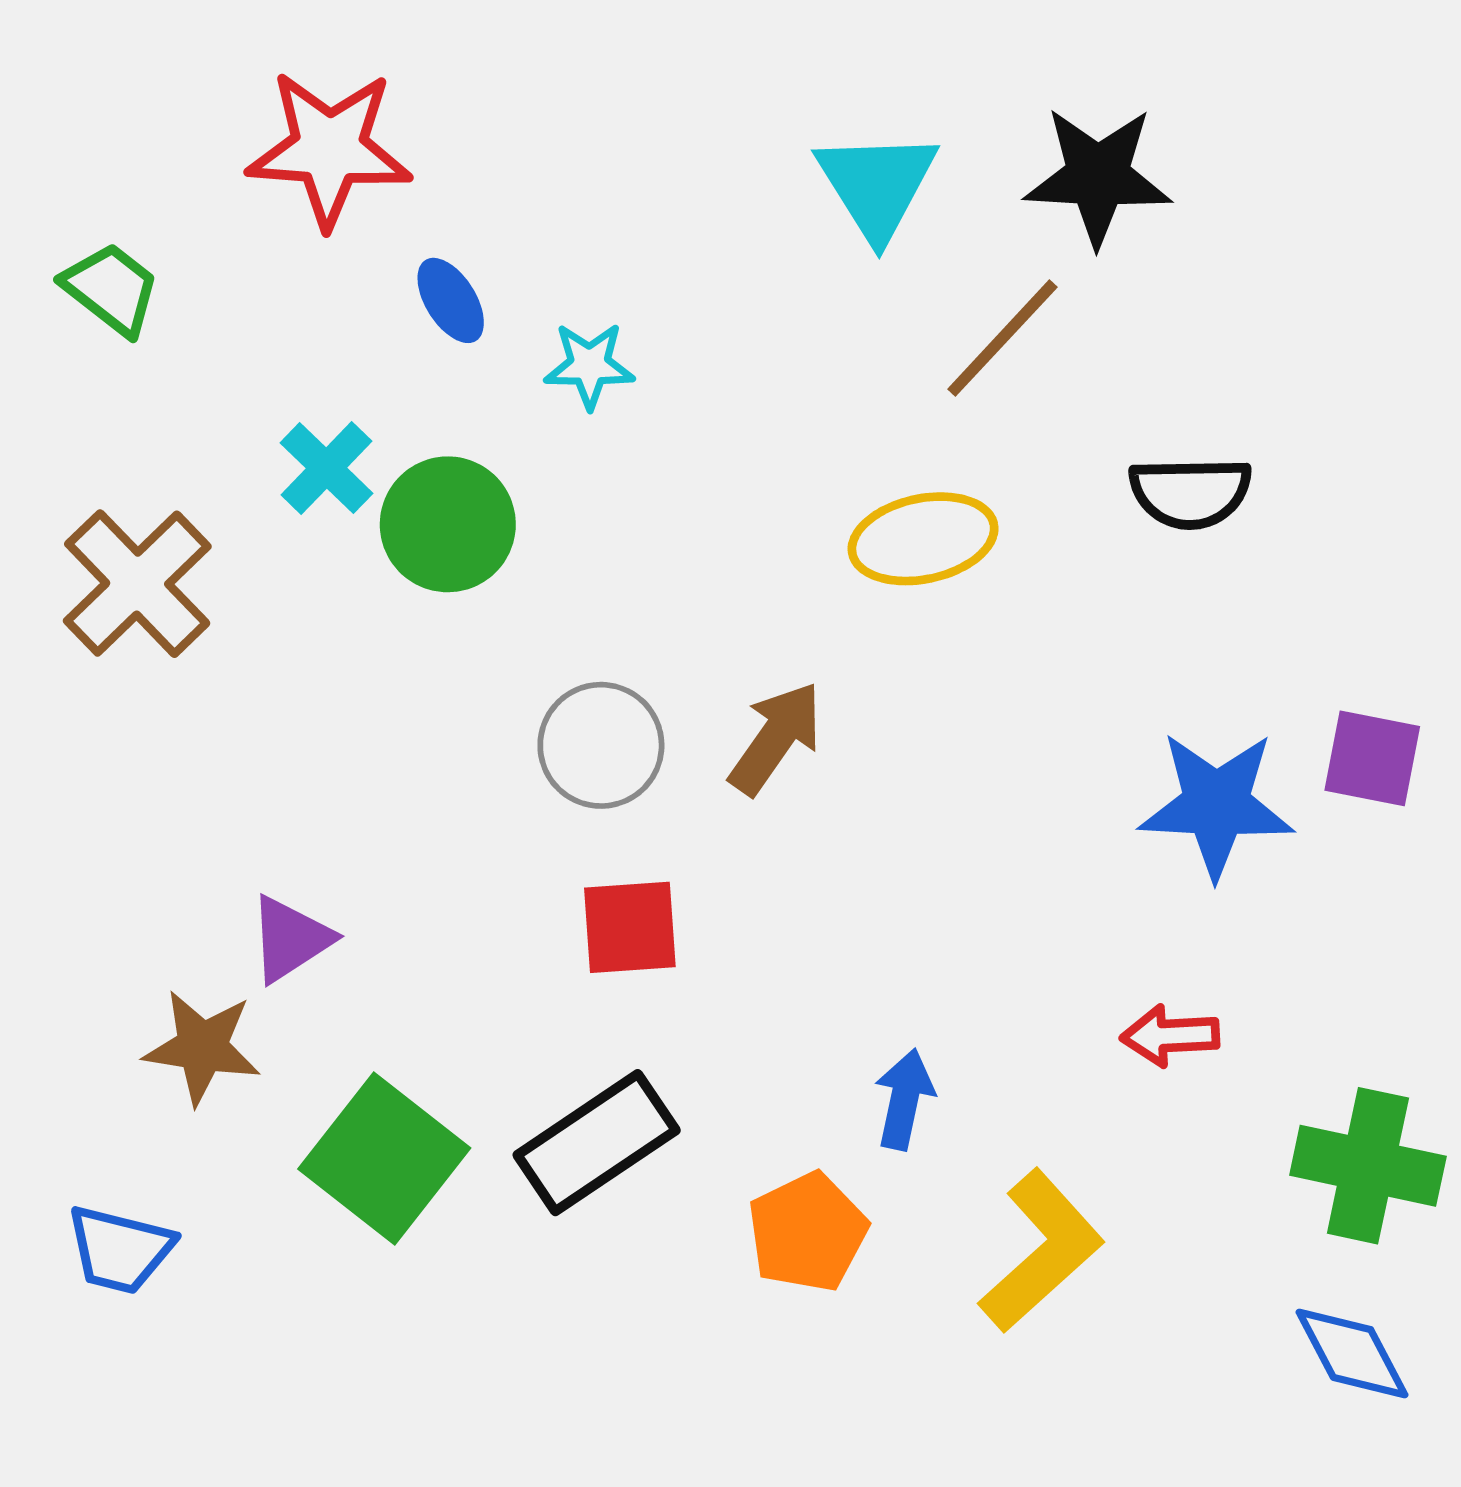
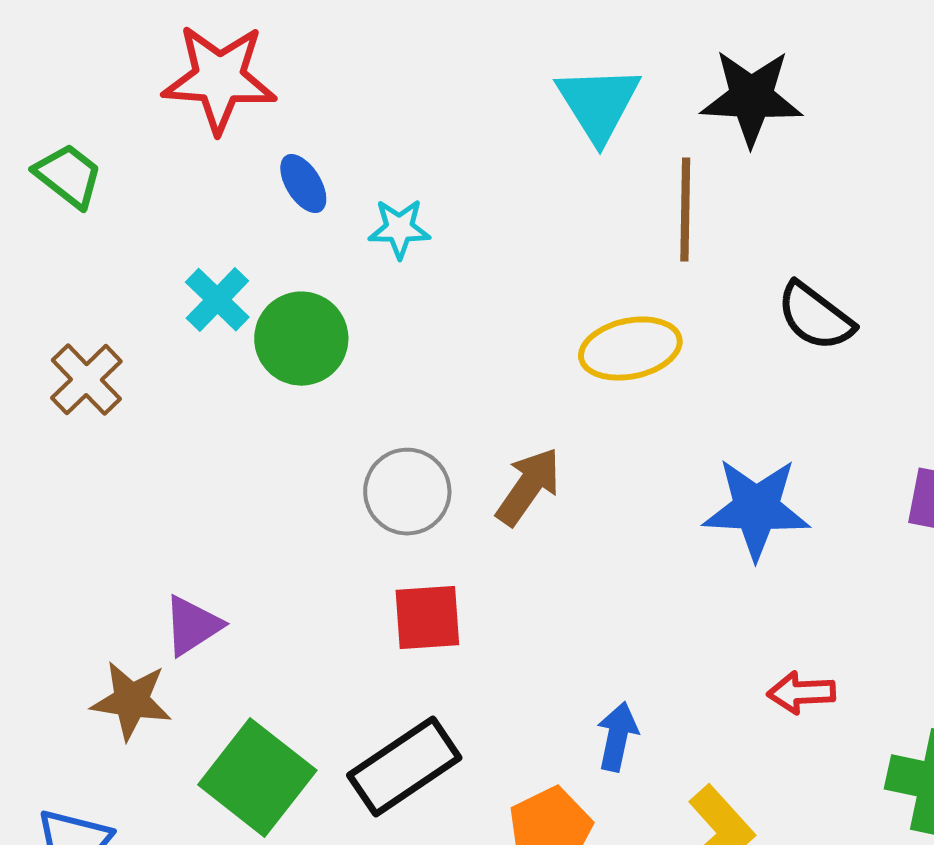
brown line: (1002, 338) -> (685, 210), turned -42
black semicircle: (1190, 493) -> (815, 317), turned 38
brown cross: (137, 584) -> (86, 380), size x0.7
blue star: (1216, 805) -> (756, 509), moved

